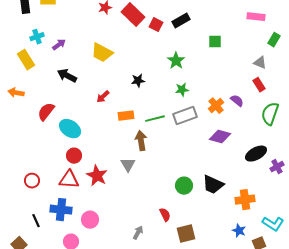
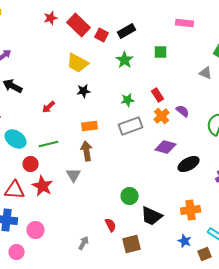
pink rectangle: (256, 17) -> (185, 23), moved
yellow trapezoid: (102, 53) -> (78, 63), moved
green star: (176, 61) -> (125, 60), moved
red rectangle: (259, 85) -> (158, 95), moved
orange rectangle: (126, 116) -> (90, 126), moved
green line: (155, 119) -> (49, 144), moved
black ellipse: (256, 154) -> (189, 164), moved
red circle: (74, 156) -> (31, 164), moved
black trapezoid: (213, 185) -> (152, 216), moved

